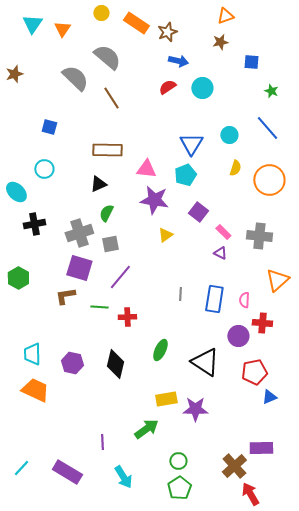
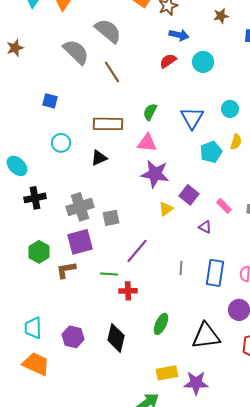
cyan circle: (44, 169) -> (61, 143), moved
cyan pentagon: (185, 175) -> (211, 152), moved
purple square: (198, 212) -> (189, 195), moved
green semicircle: (106, 213) -> (150, 112), moved
purple triangle: (220, 253) -> (205, 227), moved
purple square: (79, 268) -> (80, 242), turned -32
purple line: (120, 277) -> (137, 251), moved
green hexagon: (18, 278) -> (39, 252), moved
green line: (99, 307) -> (109, 274), moved
black triangle: (205, 362) -> (206, 336), turned -40

